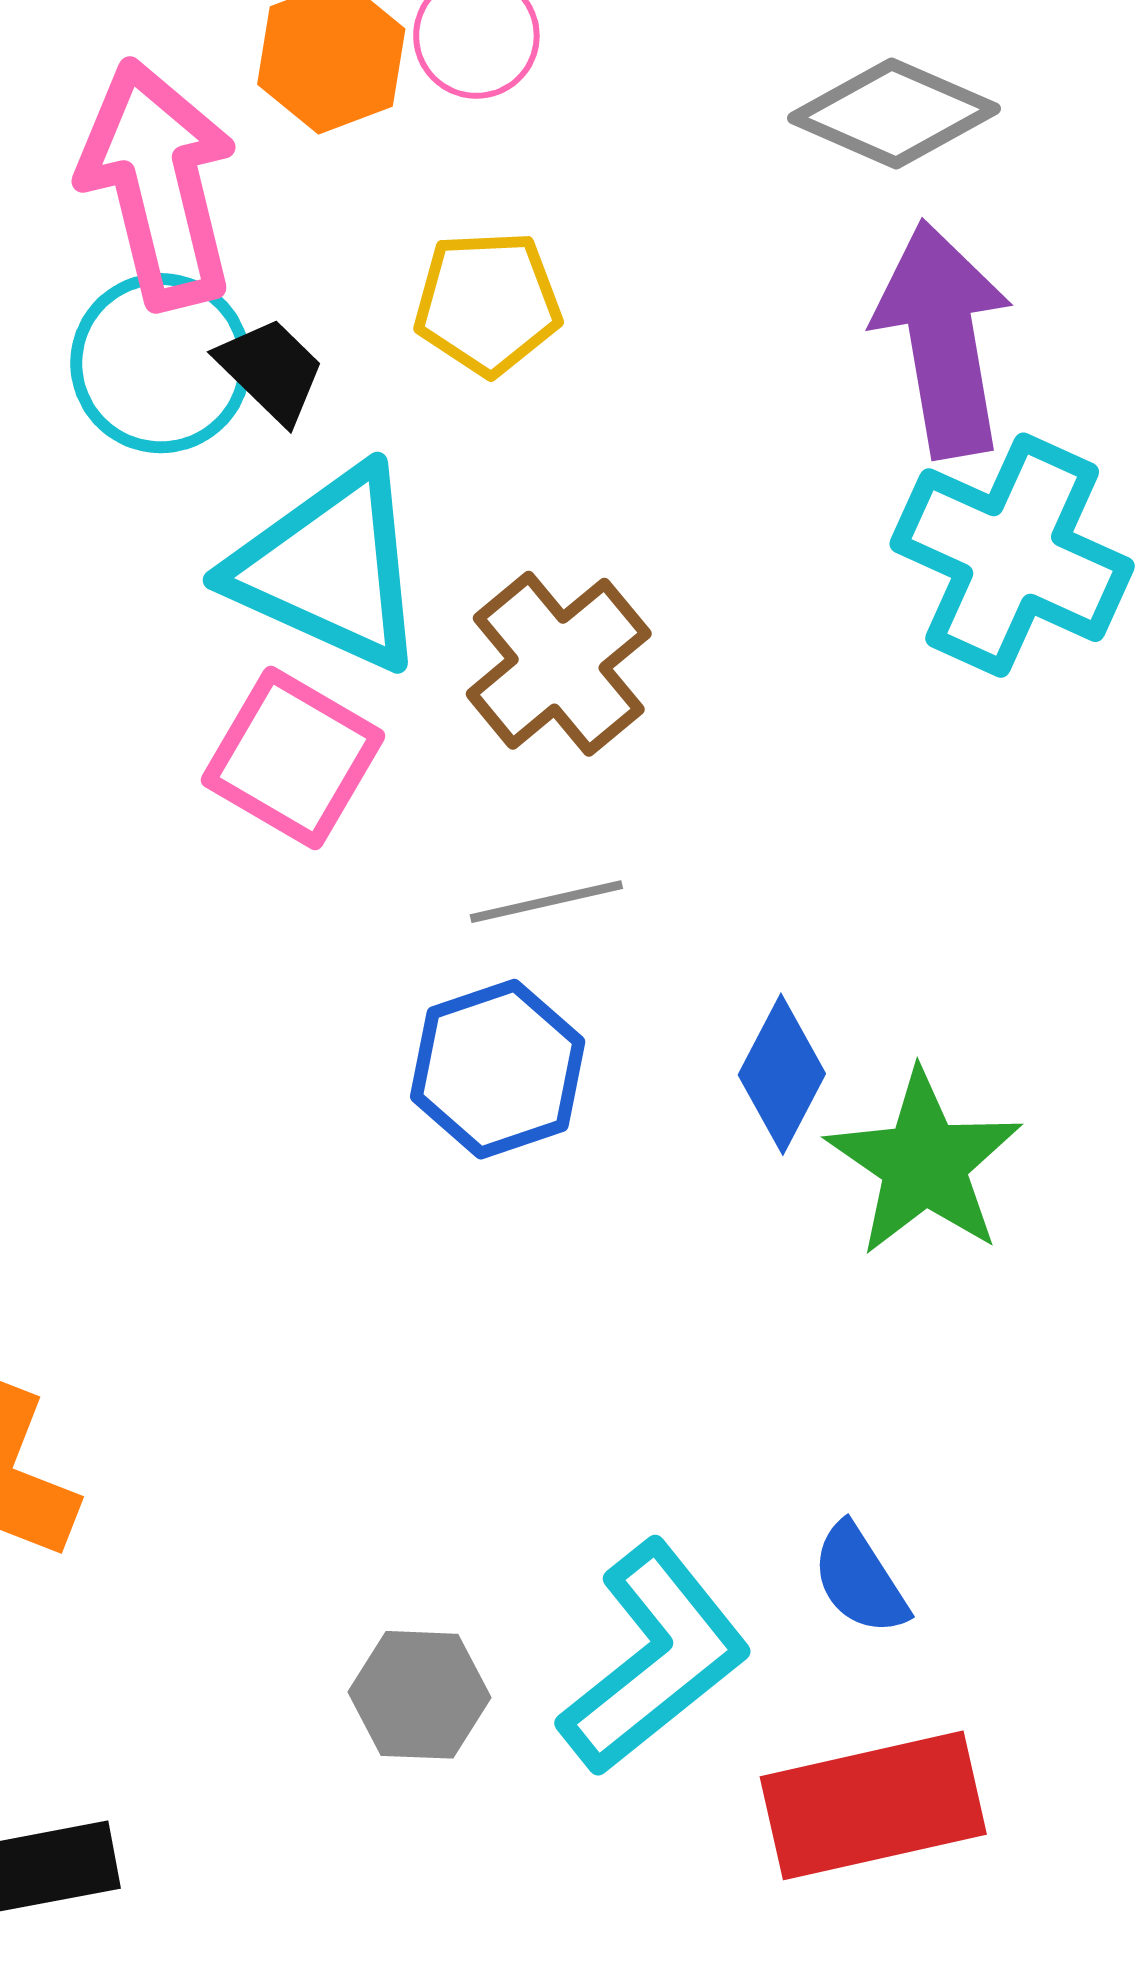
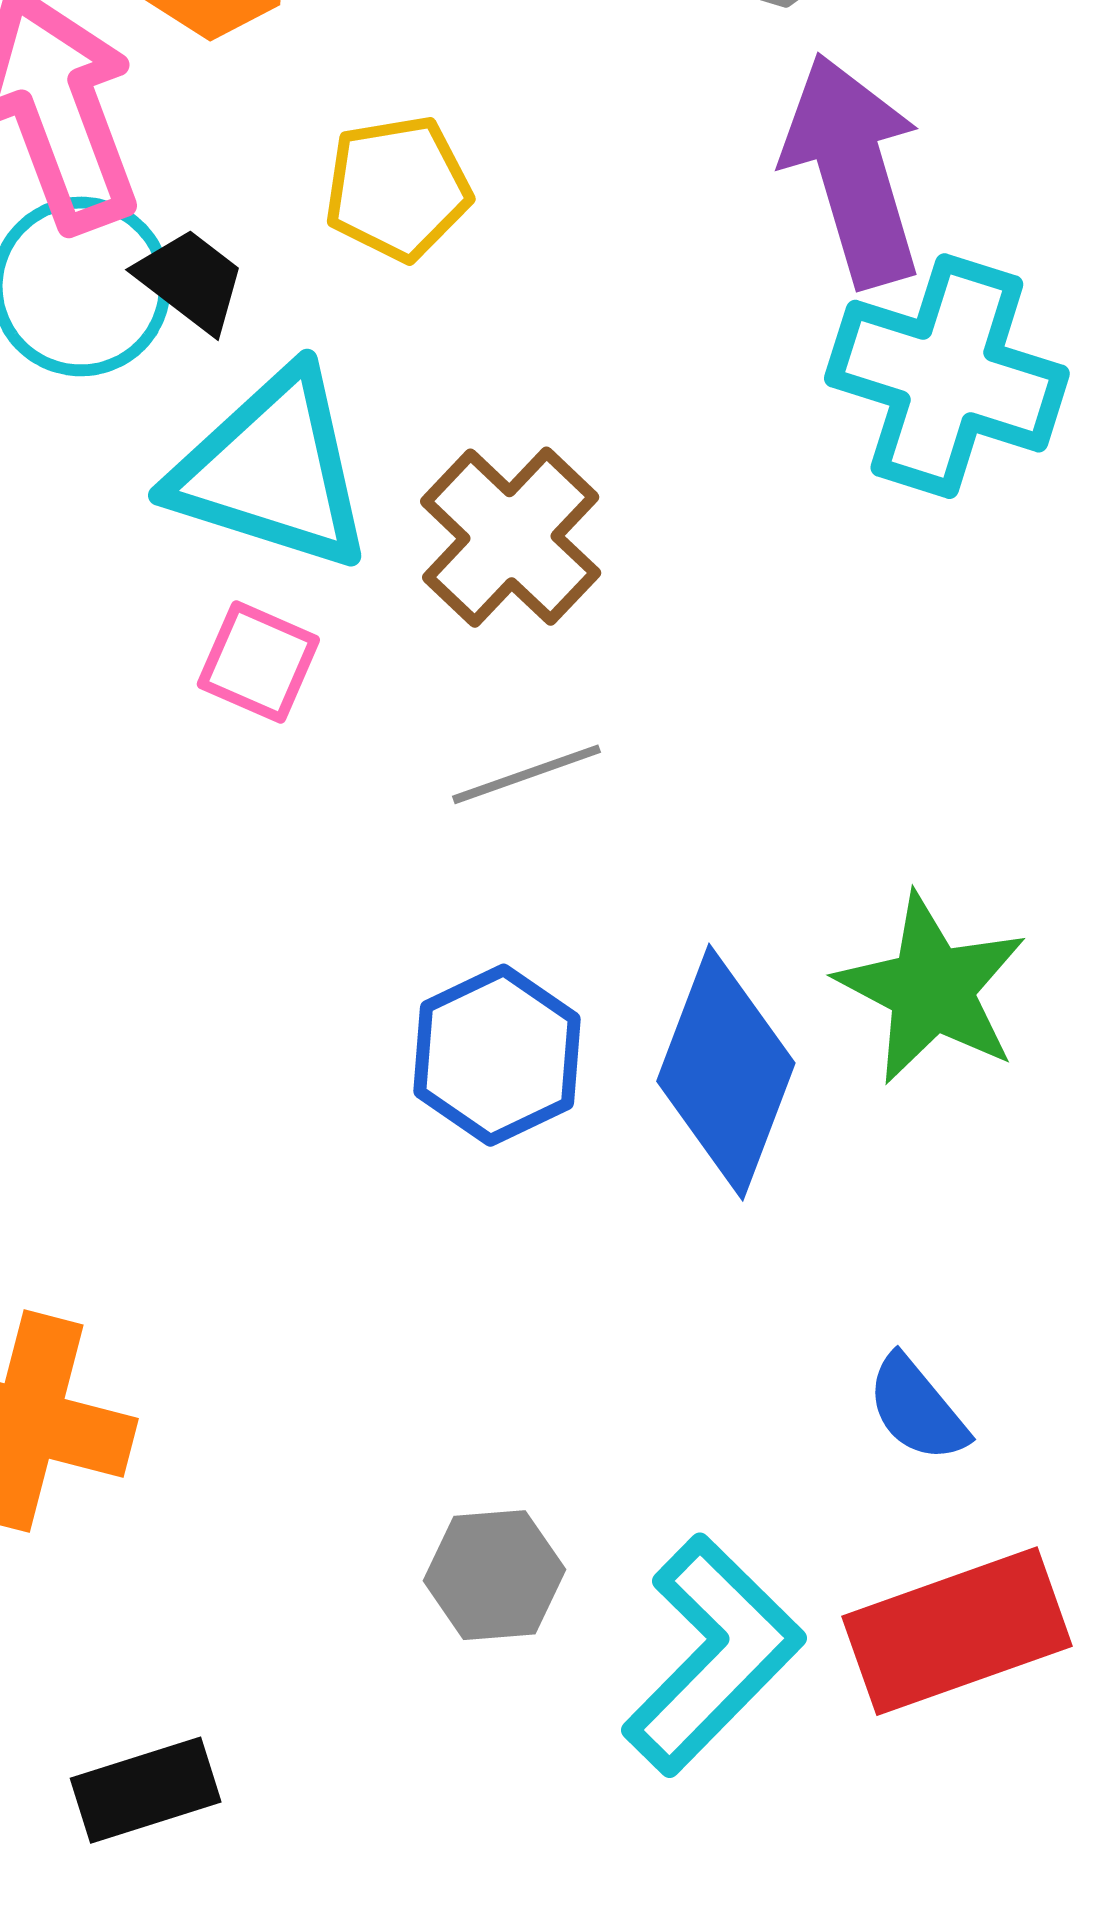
pink square: (293, 758) -> (258, 662), size x0.7
blue hexagon: (498, 1069) -> (497, 1055), moved
blue diamond: (782, 1074) -> (726, 1072), moved, size x1.6
cyan L-shape: (655, 1658) -> (713, 1655), moved

